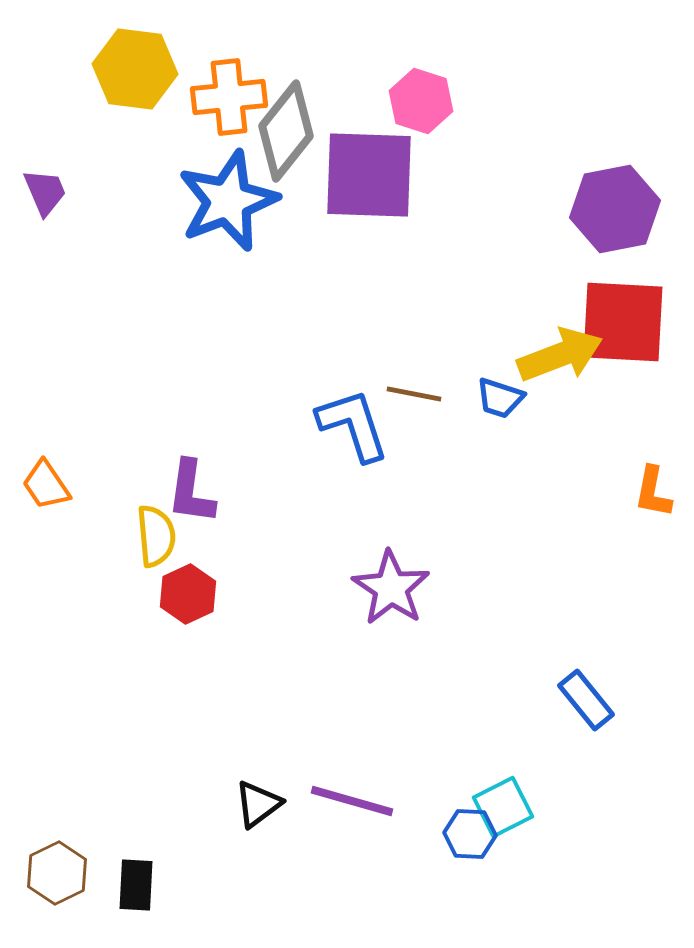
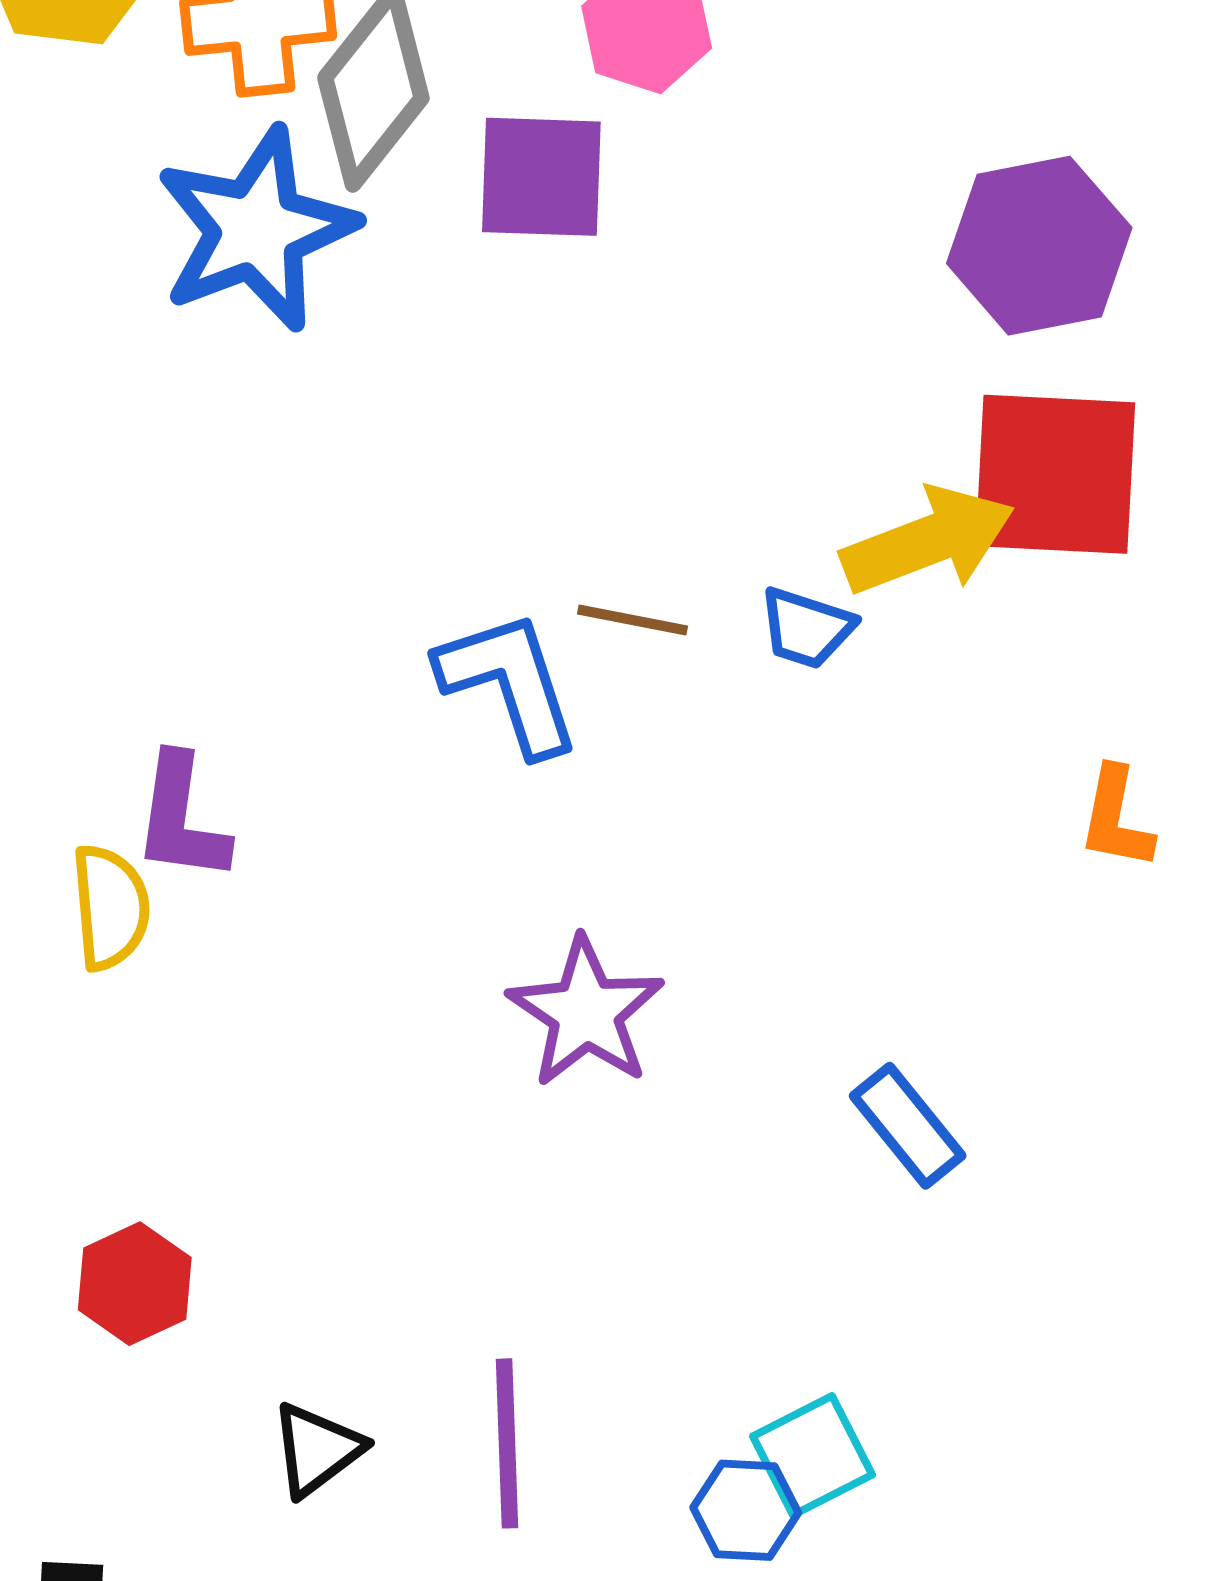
purple square: (369, 175) -> (541, 177), size x0.7
red hexagon: (188, 594) -> (135, 1284), moved
blue rectangle: (586, 700) -> (908, 1126), moved
purple line: (352, 801) -> (507, 1443), turned 72

